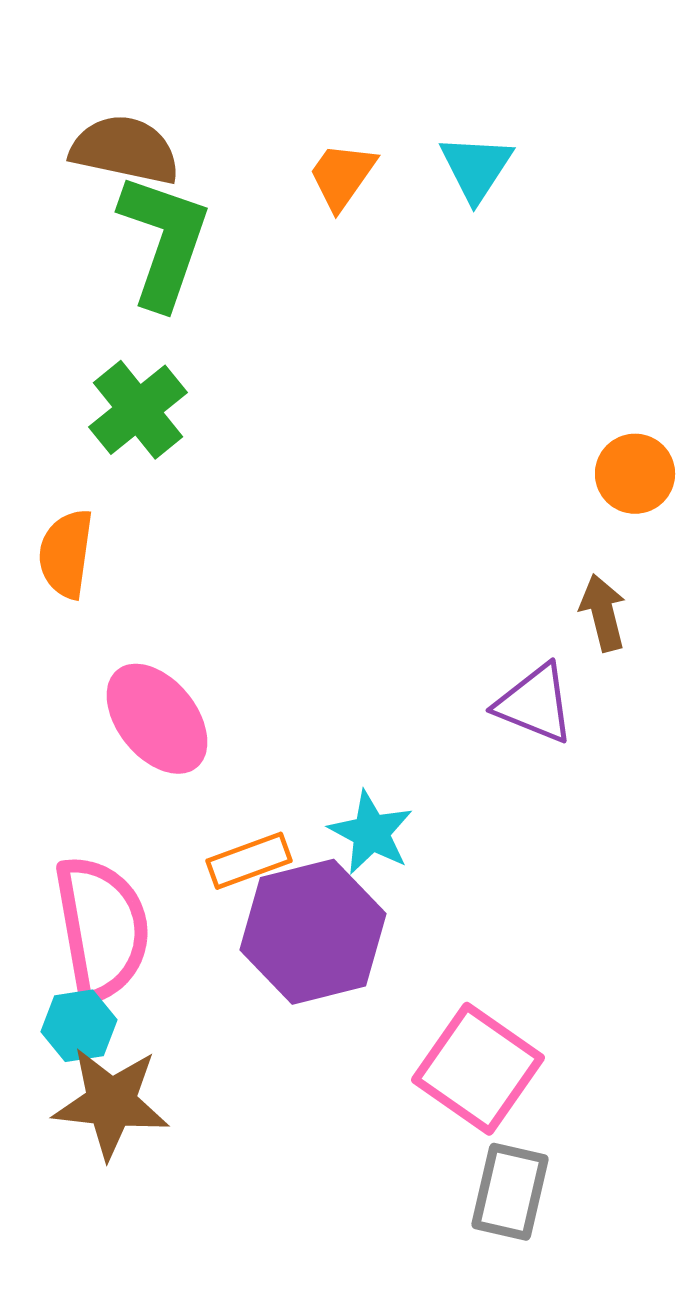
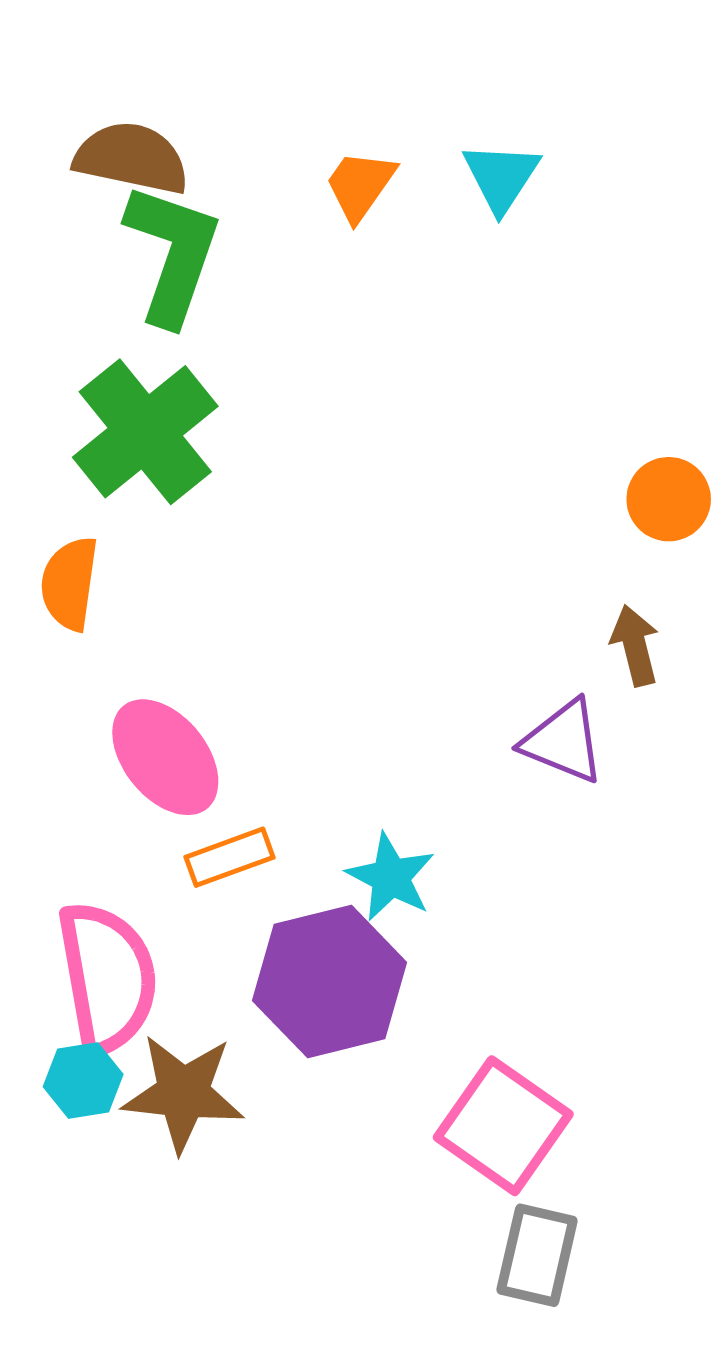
green cross: (138, 410) -> (145, 432), size x1.4
orange rectangle: (249, 861) -> (230, 857), moved
brown star: (111, 1103) -> (183, 1093), moved

